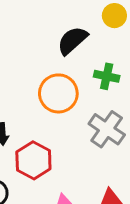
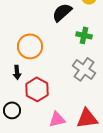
orange circle: (58, 93) -> (30, 46), moved

